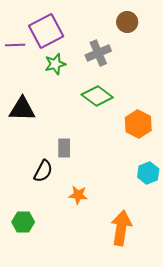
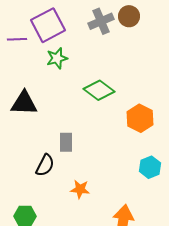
gray cross: (98, 53) -> (101, 21), moved

